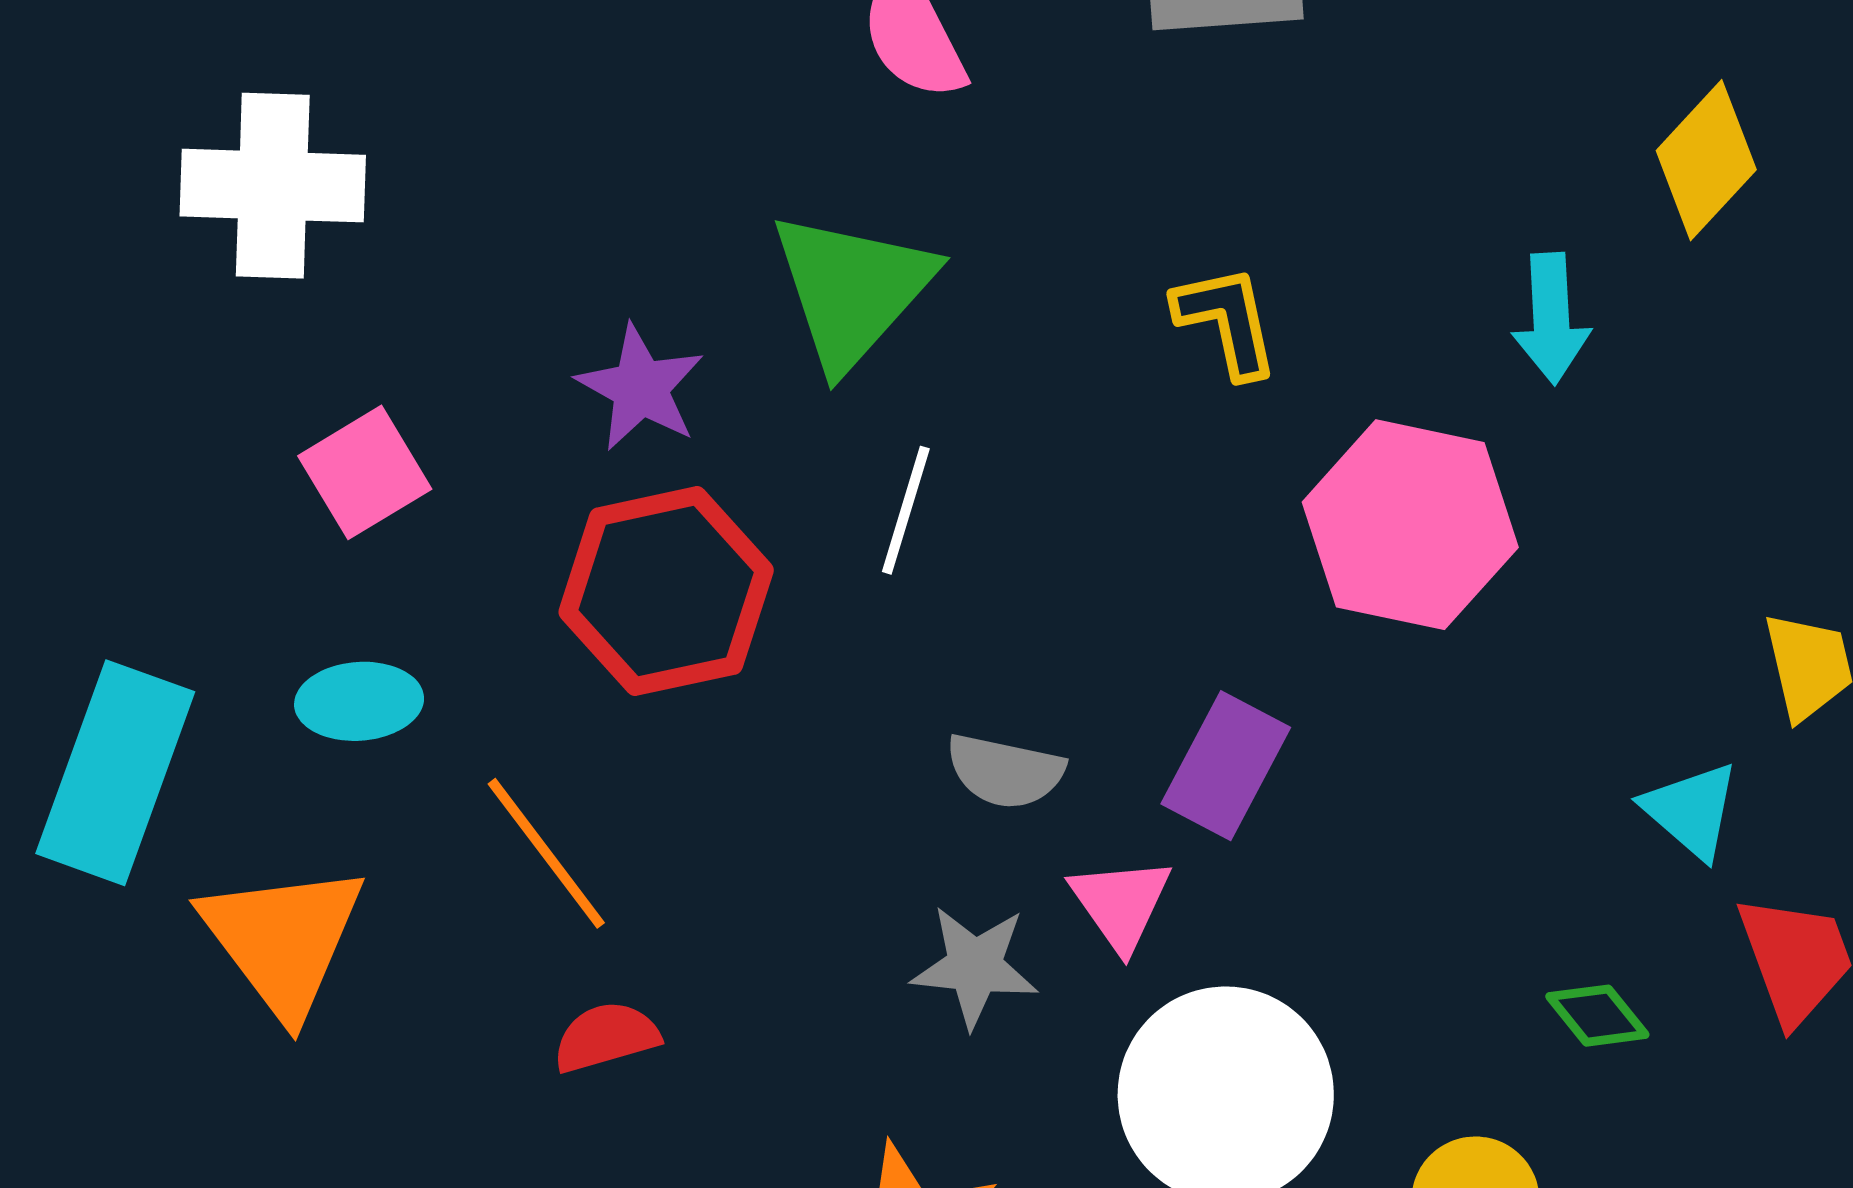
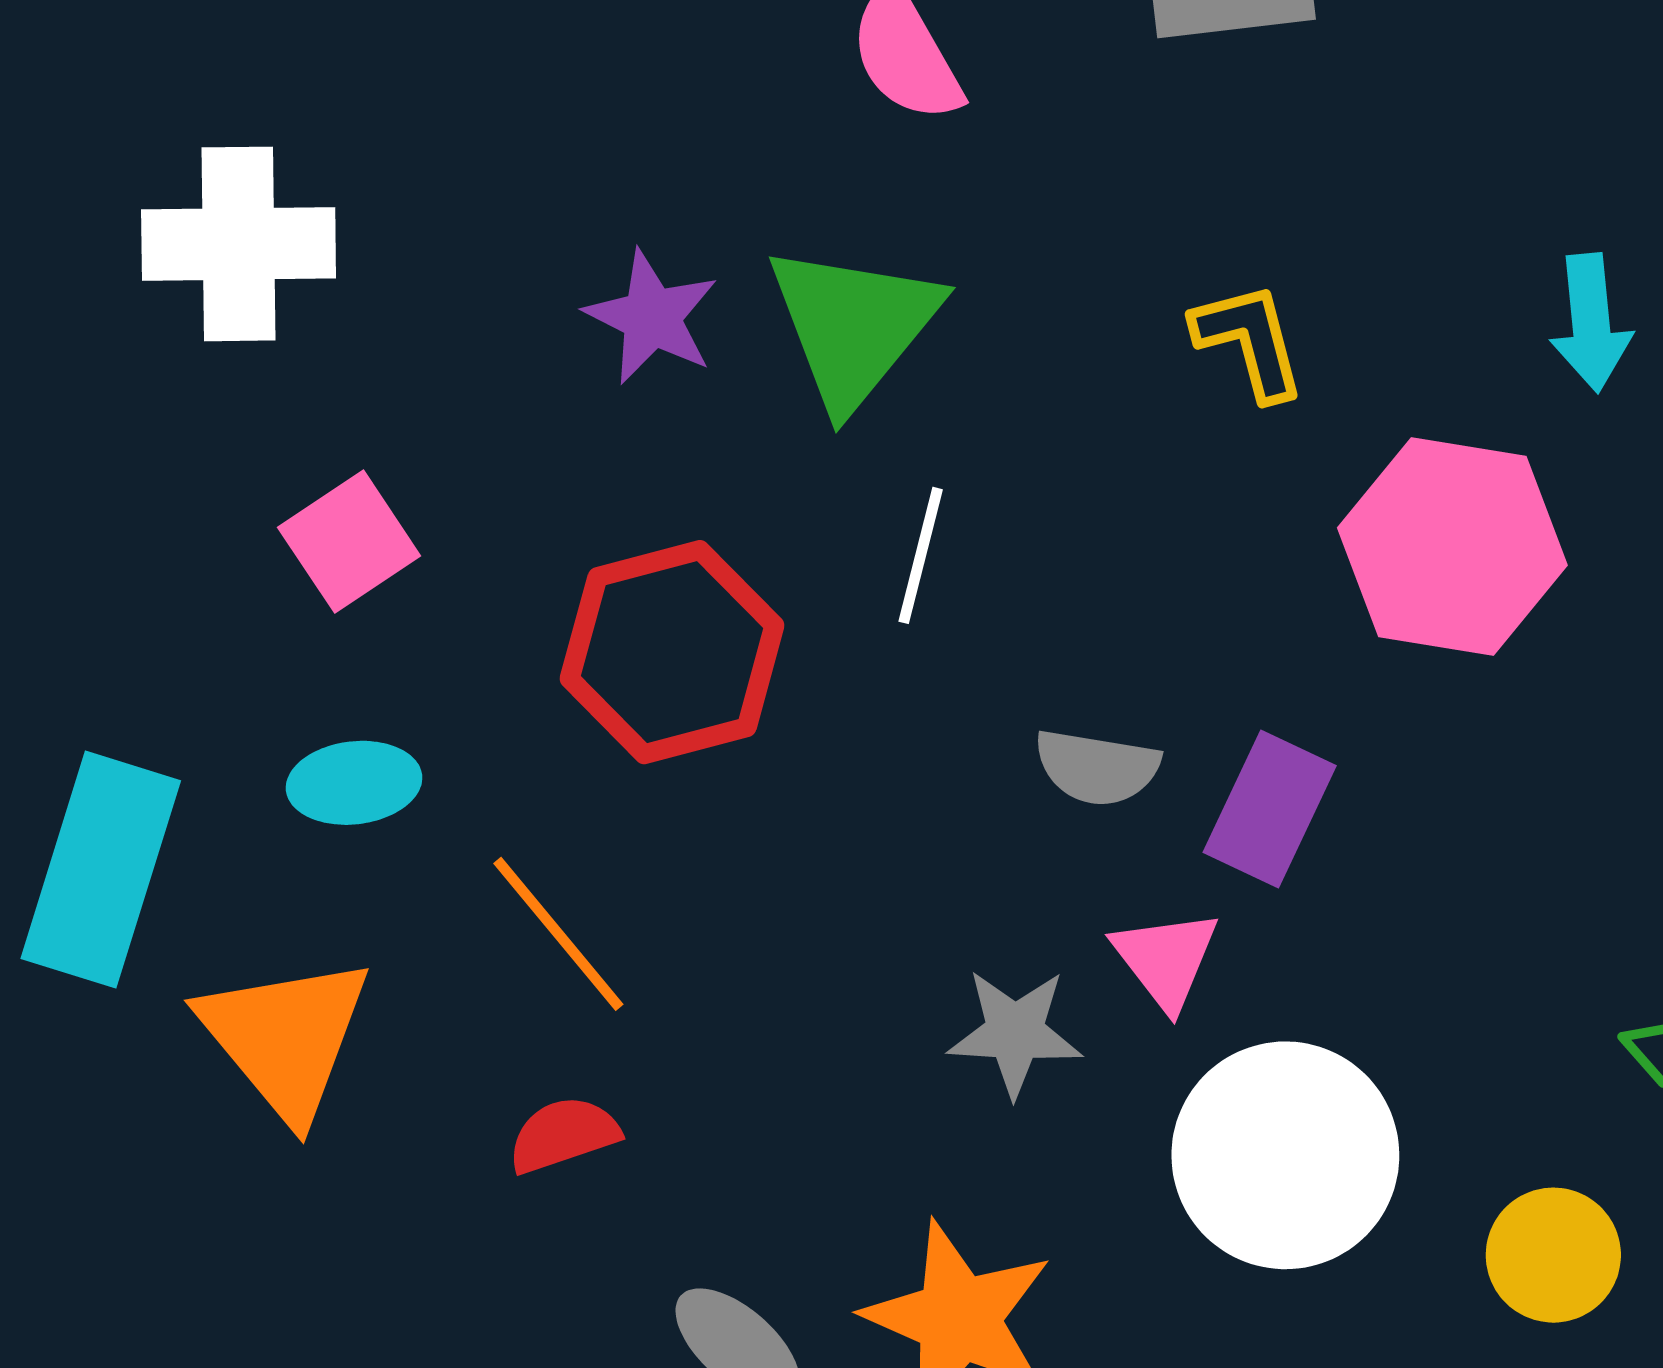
purple star: (640, 388) -> (652, 317), moved
gray semicircle: (1005, 771) -> (1097, 767), moved
red semicircle: (606, 1037) -> (564, 1135), moved

